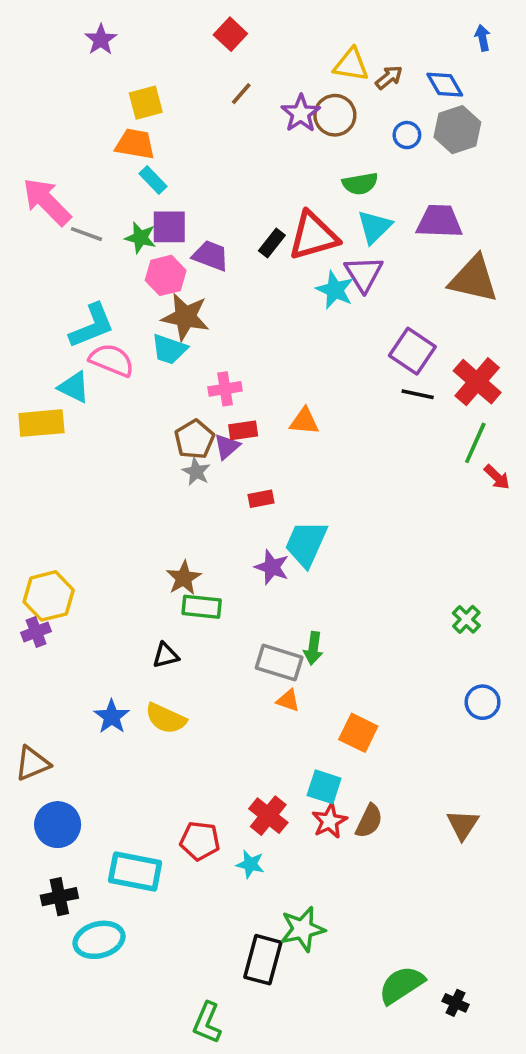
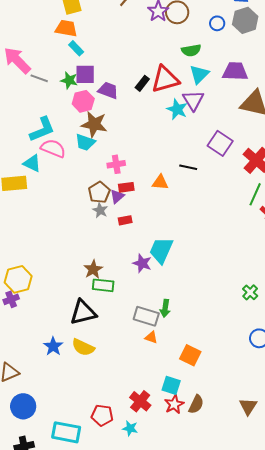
black line: (418, 394) -> (188, 167), moved
red rectangle: (261, 499) -> (125, 220), moved
black triangle: (166, 655) -> (83, 312), size x1.8

